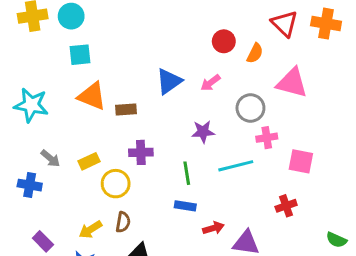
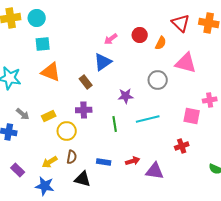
pink arrow: (210, 83) -> (111, 39), moved
brown rectangle: (126, 109) -> (86, 82), moved, turned 56
pink cross: (267, 138) -> (210, 100), moved
blue rectangle: (185, 206) -> (104, 162), moved

